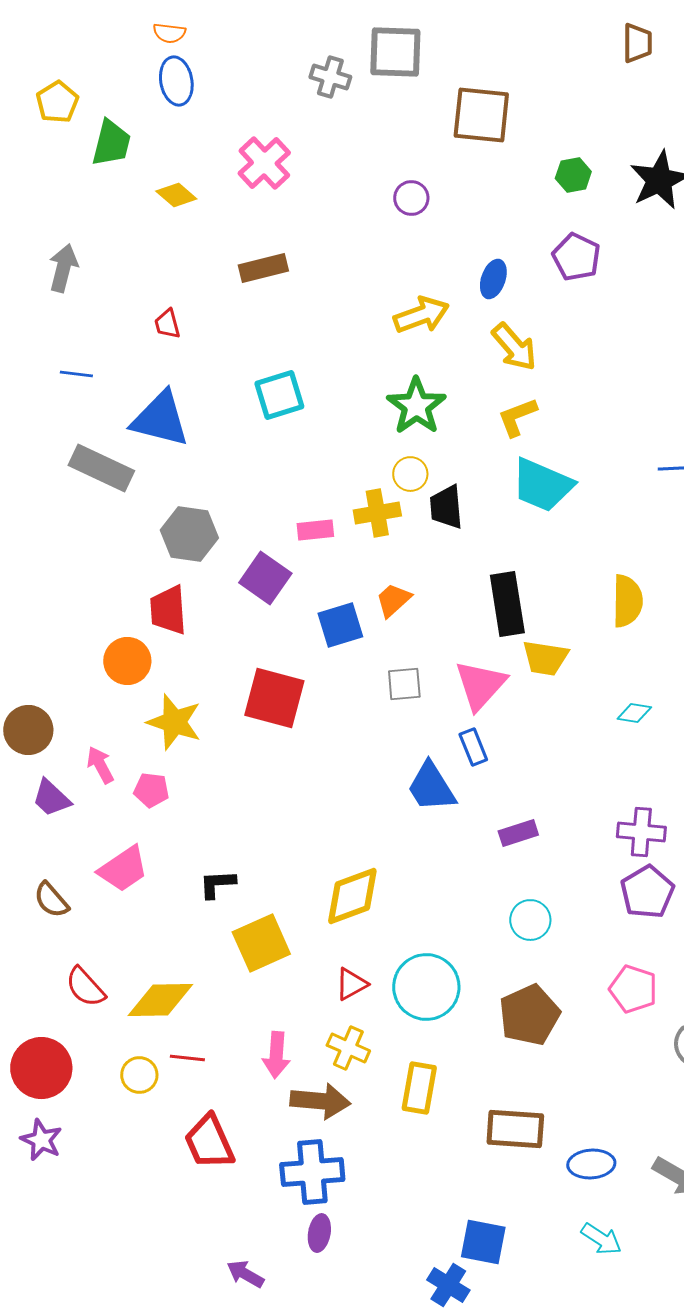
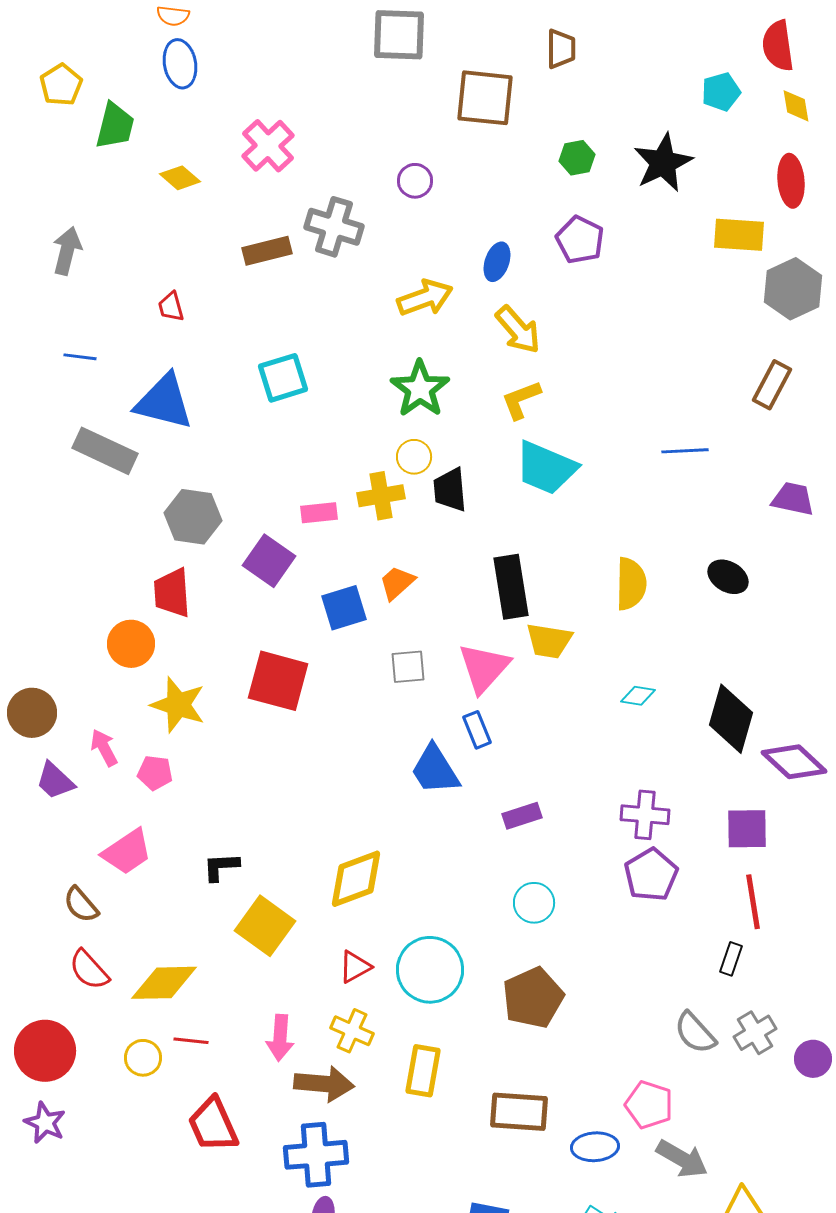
brown trapezoid: (637, 43) -> (561, 49), moved
gray cross: (330, 77) -> (334, 227), moved, size x1.4
brown semicircle: (51, 900) -> (81, 905), moved
yellow square: (261, 943) -> (265, 926), turned -30
pink pentagon: (633, 989) -> (649, 1105), moved

